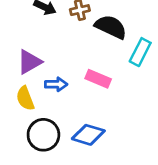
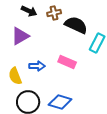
purple triangle: (29, 62) -> (20, 36), moved

